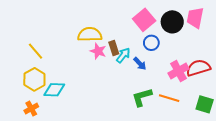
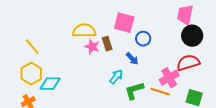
pink square: (144, 20) -> (124, 23), moved, turned -35
black circle: (172, 22) -> (192, 36), moved
cyan arrow: (123, 55) -> (116, 77), moved
pink cross: (178, 71) -> (169, 78), moved

